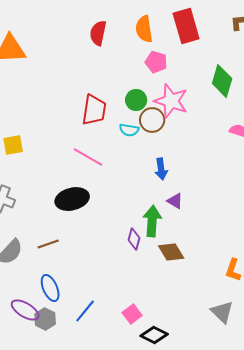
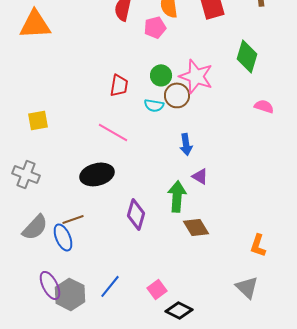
pink pentagon: (156, 62) -> (155, 27), moved, turned -30
red trapezoid: (94, 110) -> (119, 85), size x0.7
purple diamond: (134, 239) -> (136, 214), moved, size x1.4
blue ellipse: (50, 288) -> (63, 237), moved
purple ellipse: (25, 310) -> (50, 285), turned 32
gray hexagon: (45, 319) -> (70, 294), size x1.4

